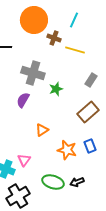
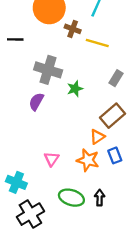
orange triangle: (42, 130) -> (97, 137), moved
pink triangle: (24, 160) -> (52, 159), moved
black arrow: (77, 182) -> (100, 198), turned 112

